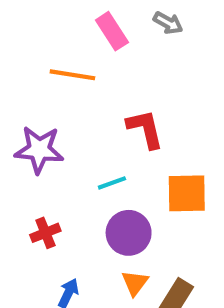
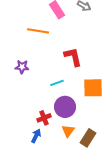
purple star: (39, 150) -> (22, 67), size x0.6
red cross: (45, 233) -> (44, 118), moved

